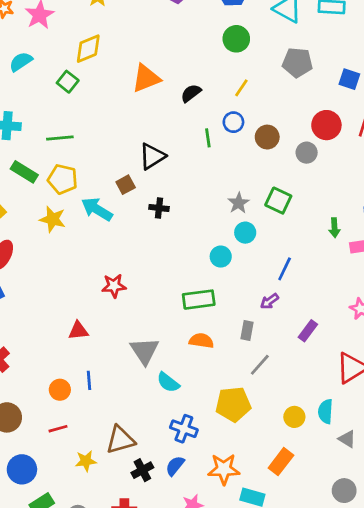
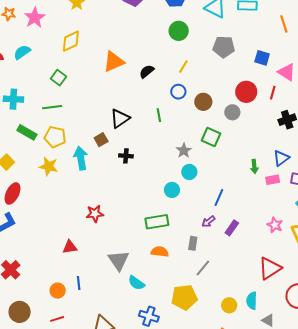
green square: (68, 82) -> (59, 78), moved
green line: (208, 138) -> (159, 115), moved
green square: (278, 201) -> (211, 137), moved
cyan arrow: (97, 209) -> (81, 158), turned 50
purple rectangle: (308, 331) -> (232, 228), moved

